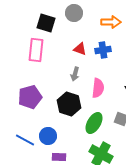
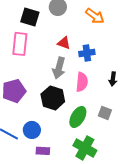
orange arrow: (111, 22) -> (95, 16), turned 36
blue cross: (103, 50) -> (87, 53), moved
gray arrow: (75, 74) -> (59, 68), size x1.5

